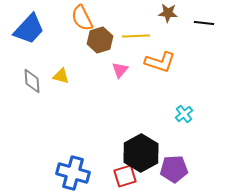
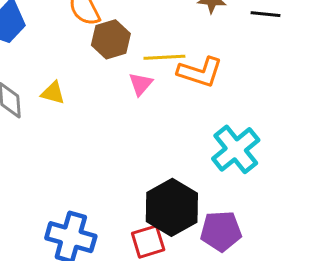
yellow line: (136, 36) -> (164, 57), moved
cyan cross: (184, 114) -> (236, 149), size x1.8

